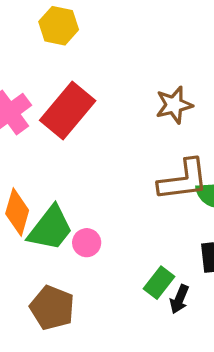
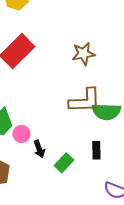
black arrow: (179, 299) -> (39, 149), moved, turned -48

